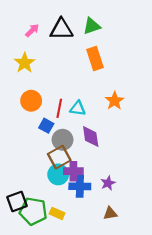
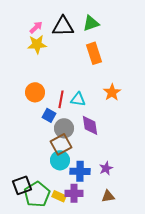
yellow star: (25, 63) -> (37, 44), moved, turned 30
purple cross: (73, 171) -> (74, 193), moved
green pentagon: (33, 211) -> (37, 194), turned 30

